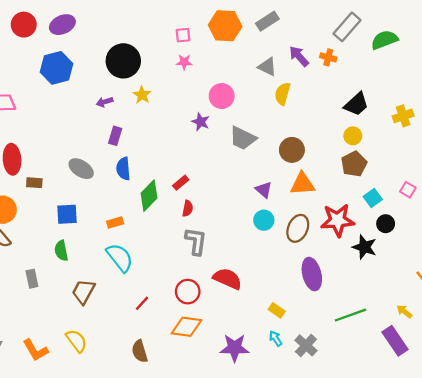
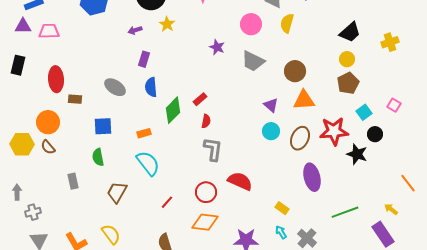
pink circle: (222, 96) -> (251, 24), moved

